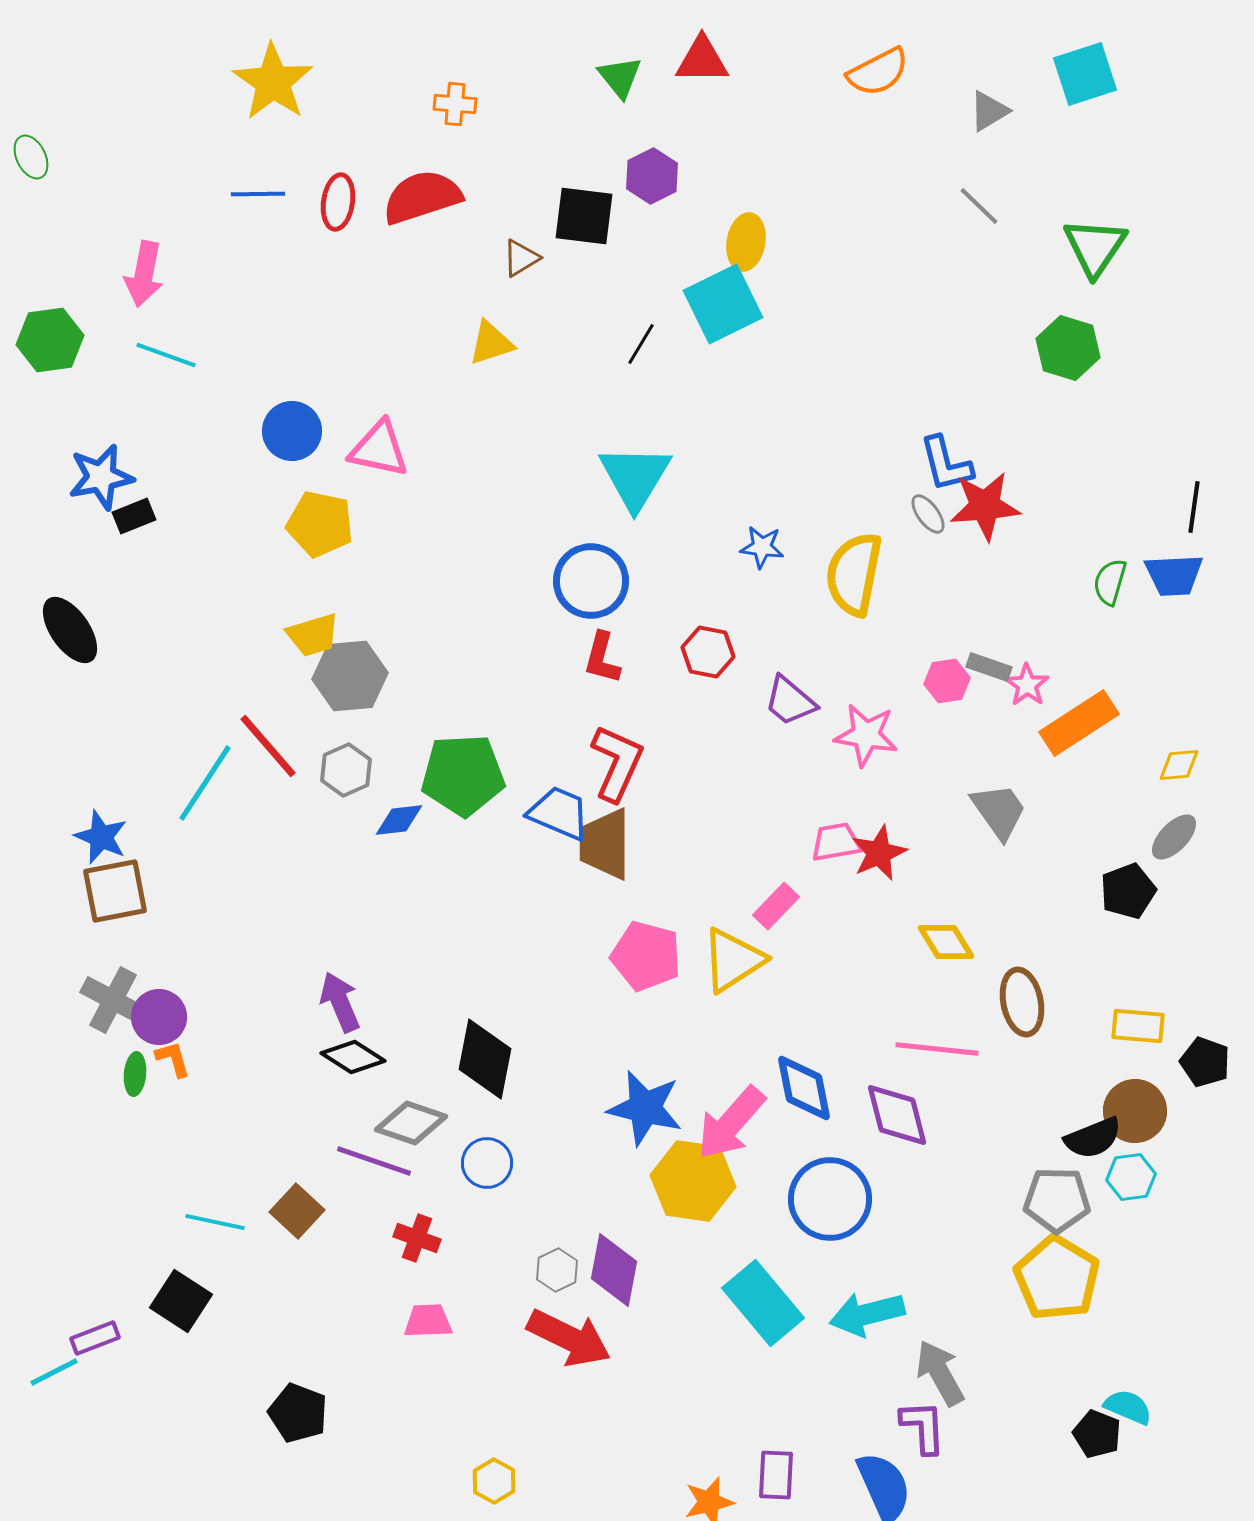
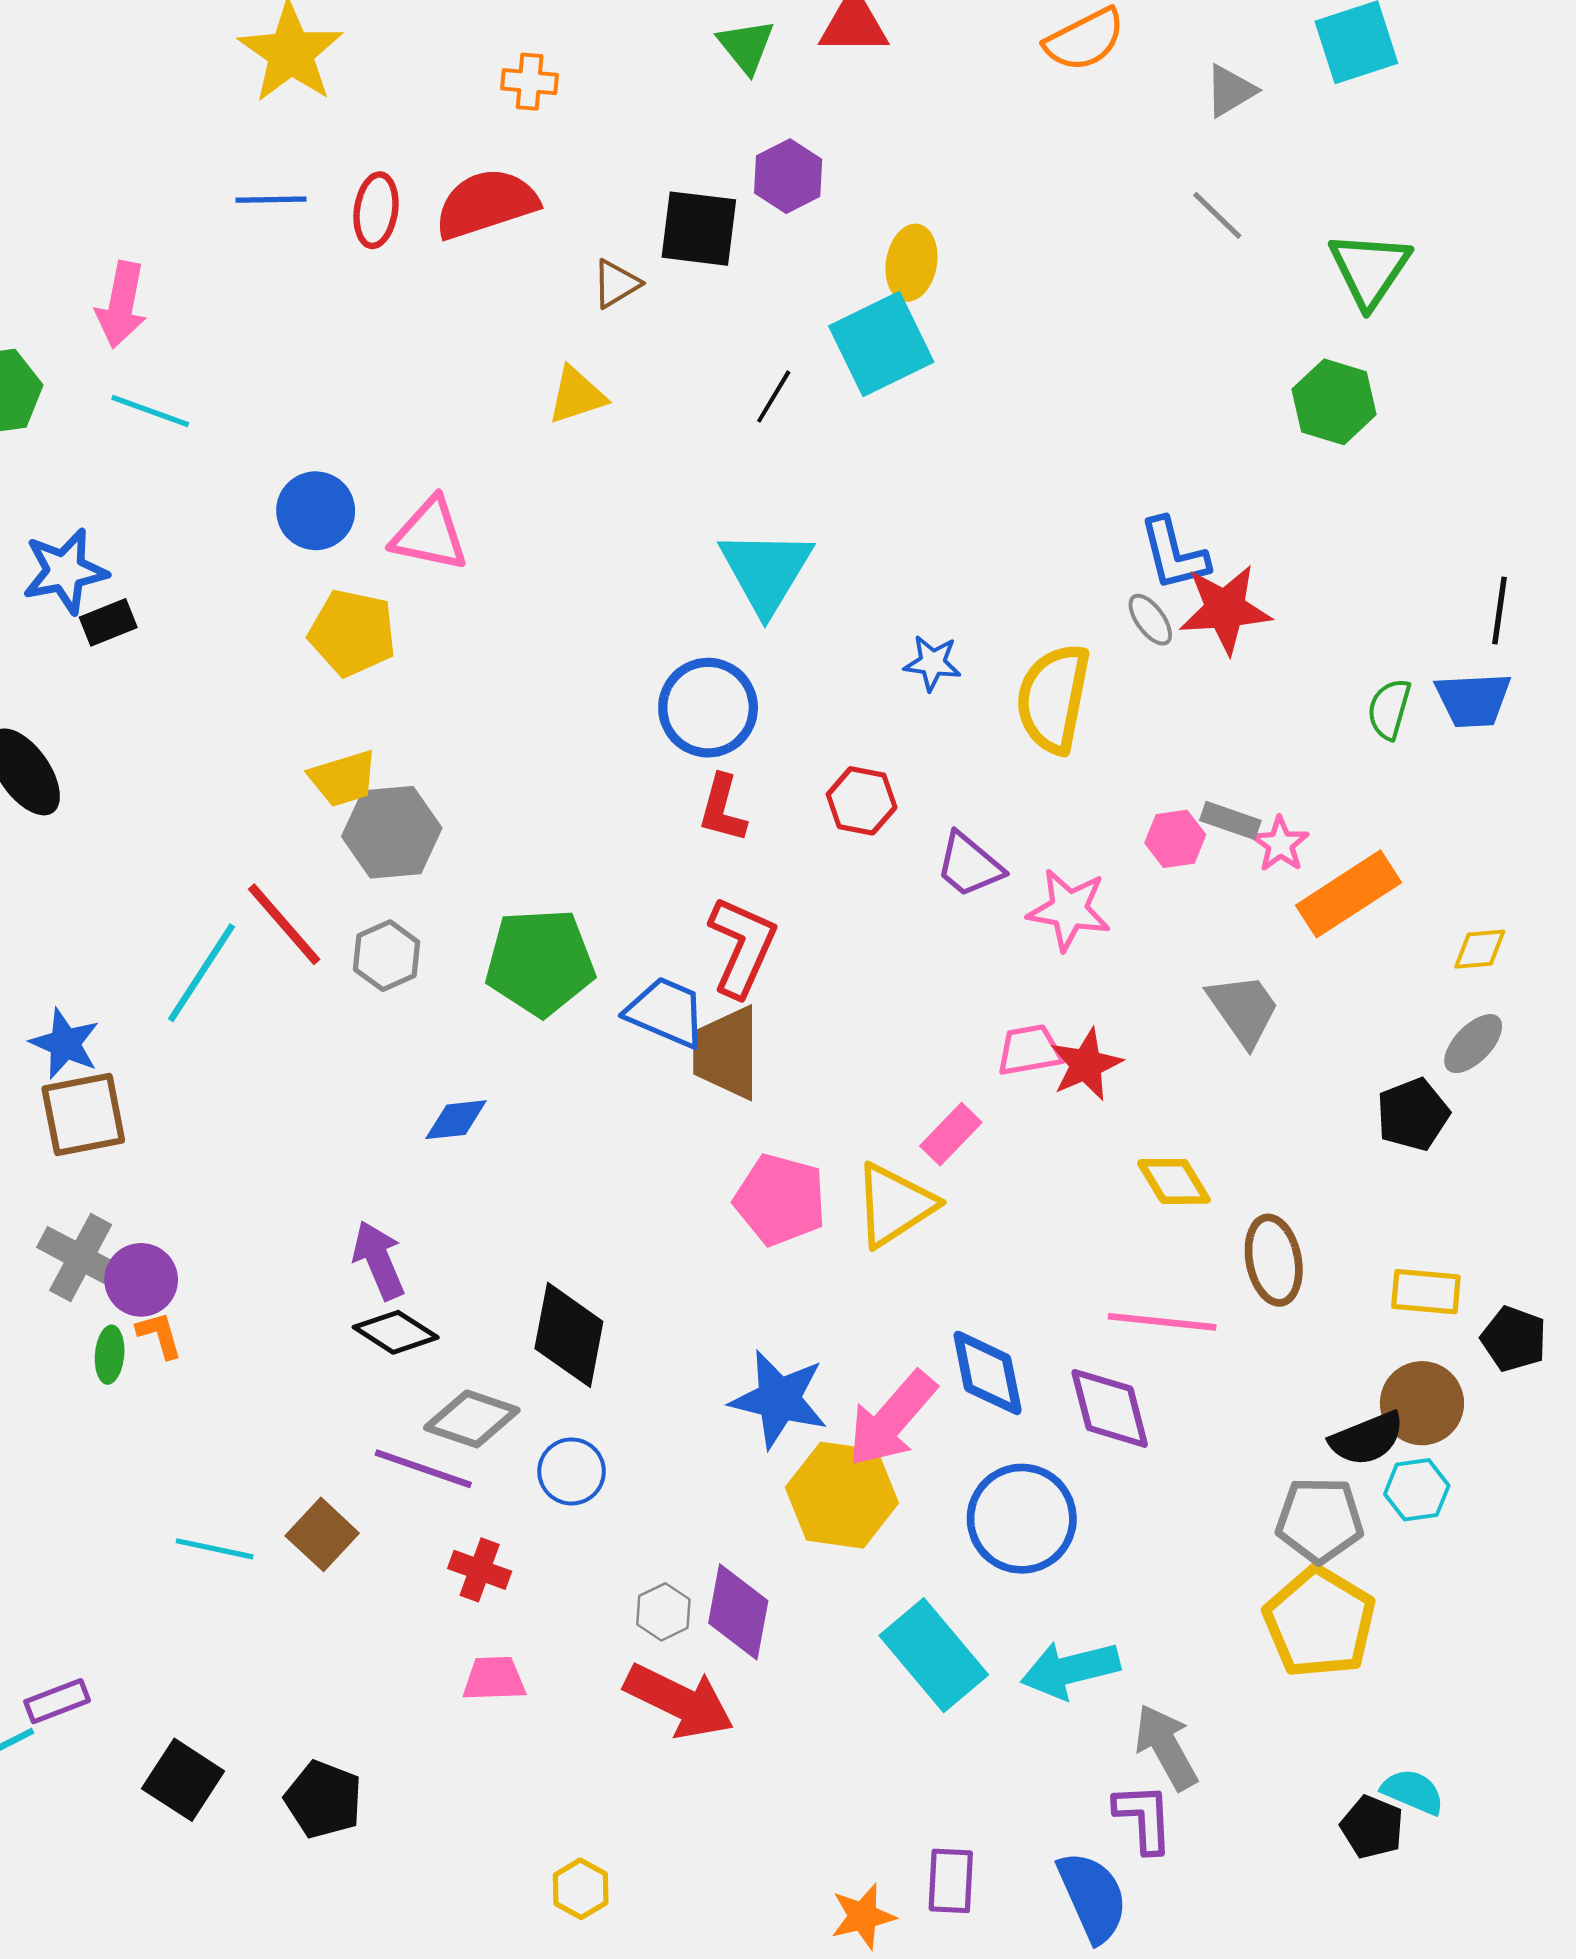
blue diamond: (399, 820) -> (456, 1120), moved
black square: (181, 1301) -> (183, 1780), moved

